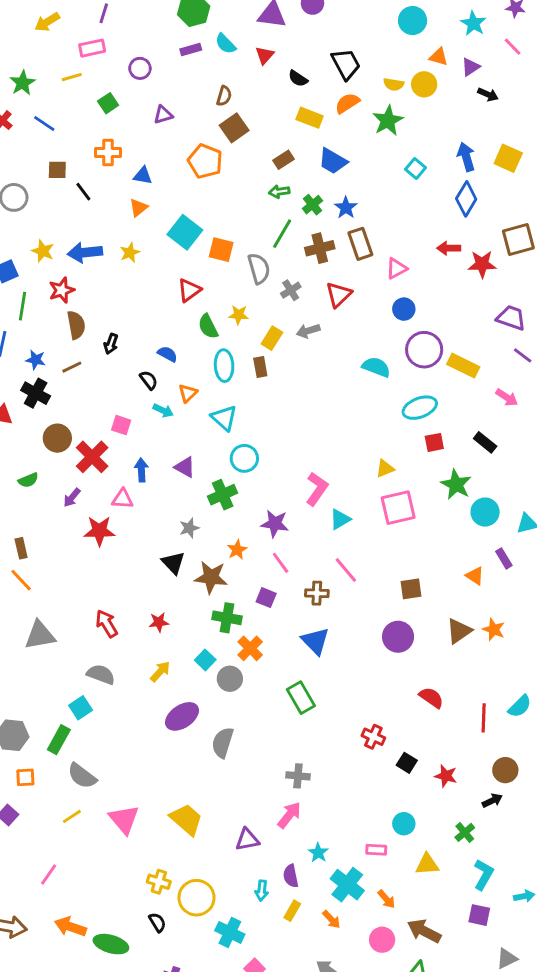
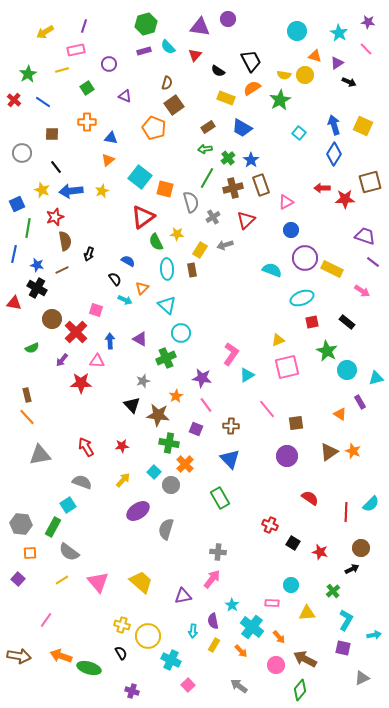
purple triangle: (163, 115) -> (125, 96), turned 40
black line: (83, 192) -> (56, 167), moved
red triangle: (189, 290) -> (143, 217), size x1.4
pink line: (346, 570) -> (267, 409), moved

